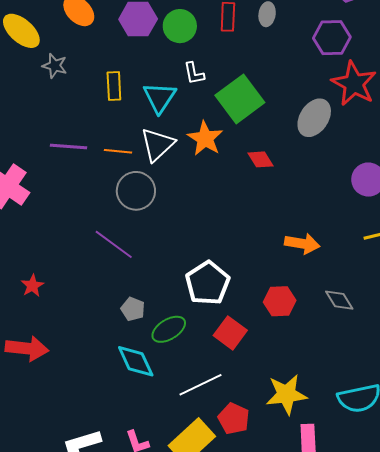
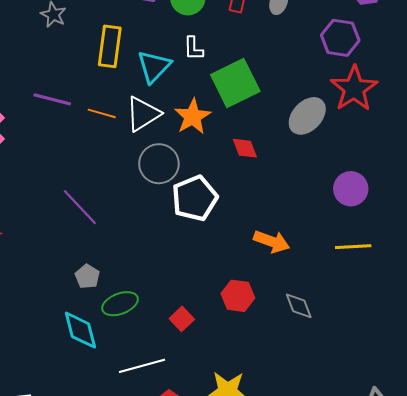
yellow rectangle: (114, 86) -> (110, 46), size x1.4
gray circle: (136, 191) -> (159, 164), moved
white pentagon: (208, 283) -> (195, 198), moved
red square: (230, 333) -> (182, 319), size x0.7

